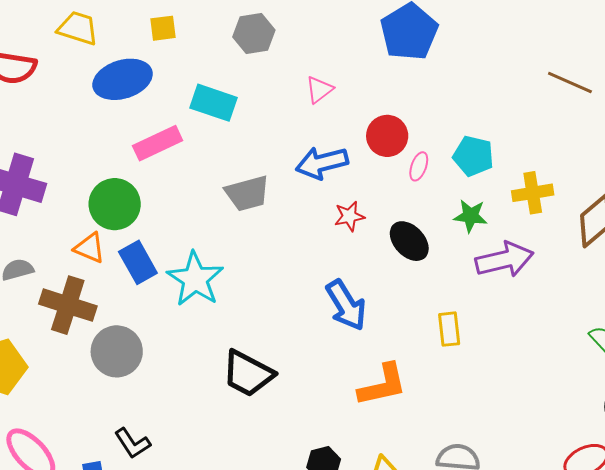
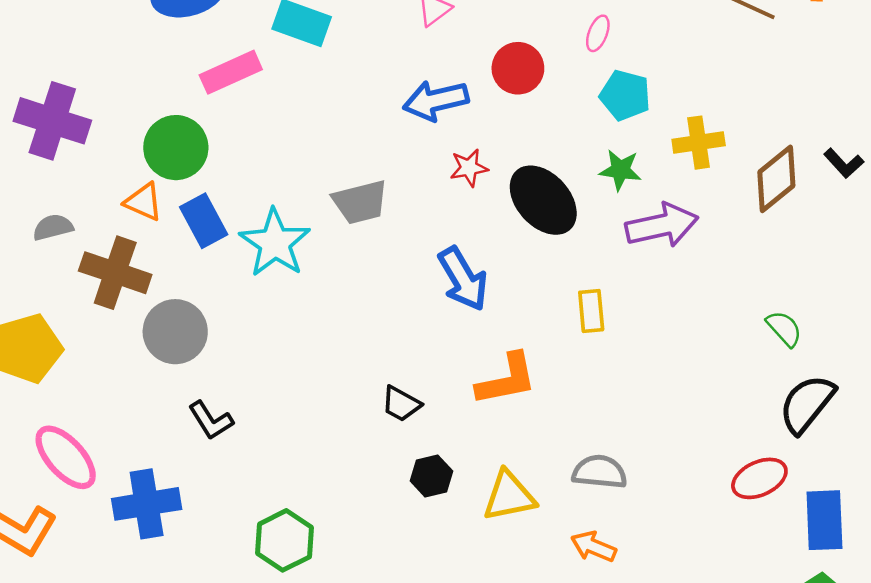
pink ellipse: (419, 166) -> (598, 33), moved
gray trapezoid: (247, 193) -> (360, 202), moved
black ellipse: (409, 241) -> (543, 200), size x1.4
black trapezoid: (248, 374) -> (401, 404), moved, size x0.6
black L-shape: (132, 443) -> (211, 420), moved

